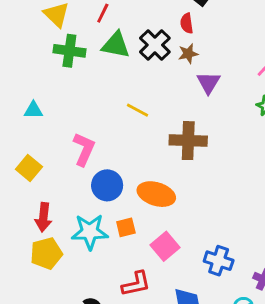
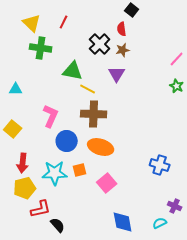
green triangle: (116, 45) -> (73, 71), moved
purple triangle: (208, 83) -> (117, 74), moved
brown cross: (188, 141) -> (94, 114), moved
blue cross: (219, 261) -> (160, 165), moved
red L-shape: (136, 284) -> (41, 209), moved

